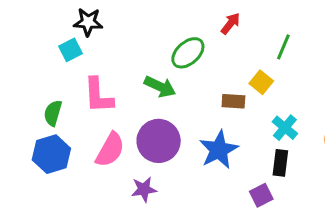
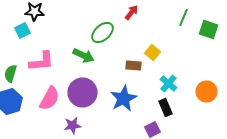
green line: (283, 47) -> (184, 18), moved
pink L-shape: (98, 95) -> (42, 62), turned -92
black rectangle: (280, 163) -> (166, 108), turned -30

